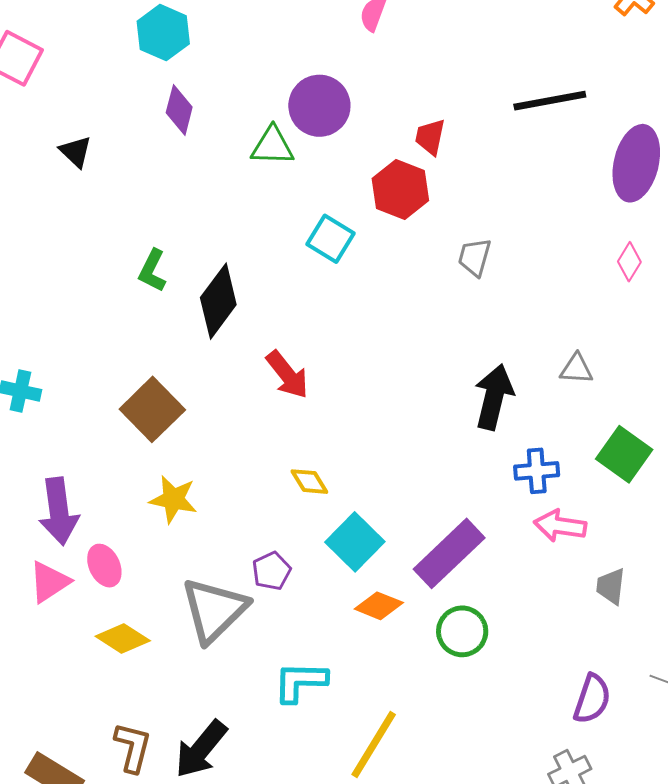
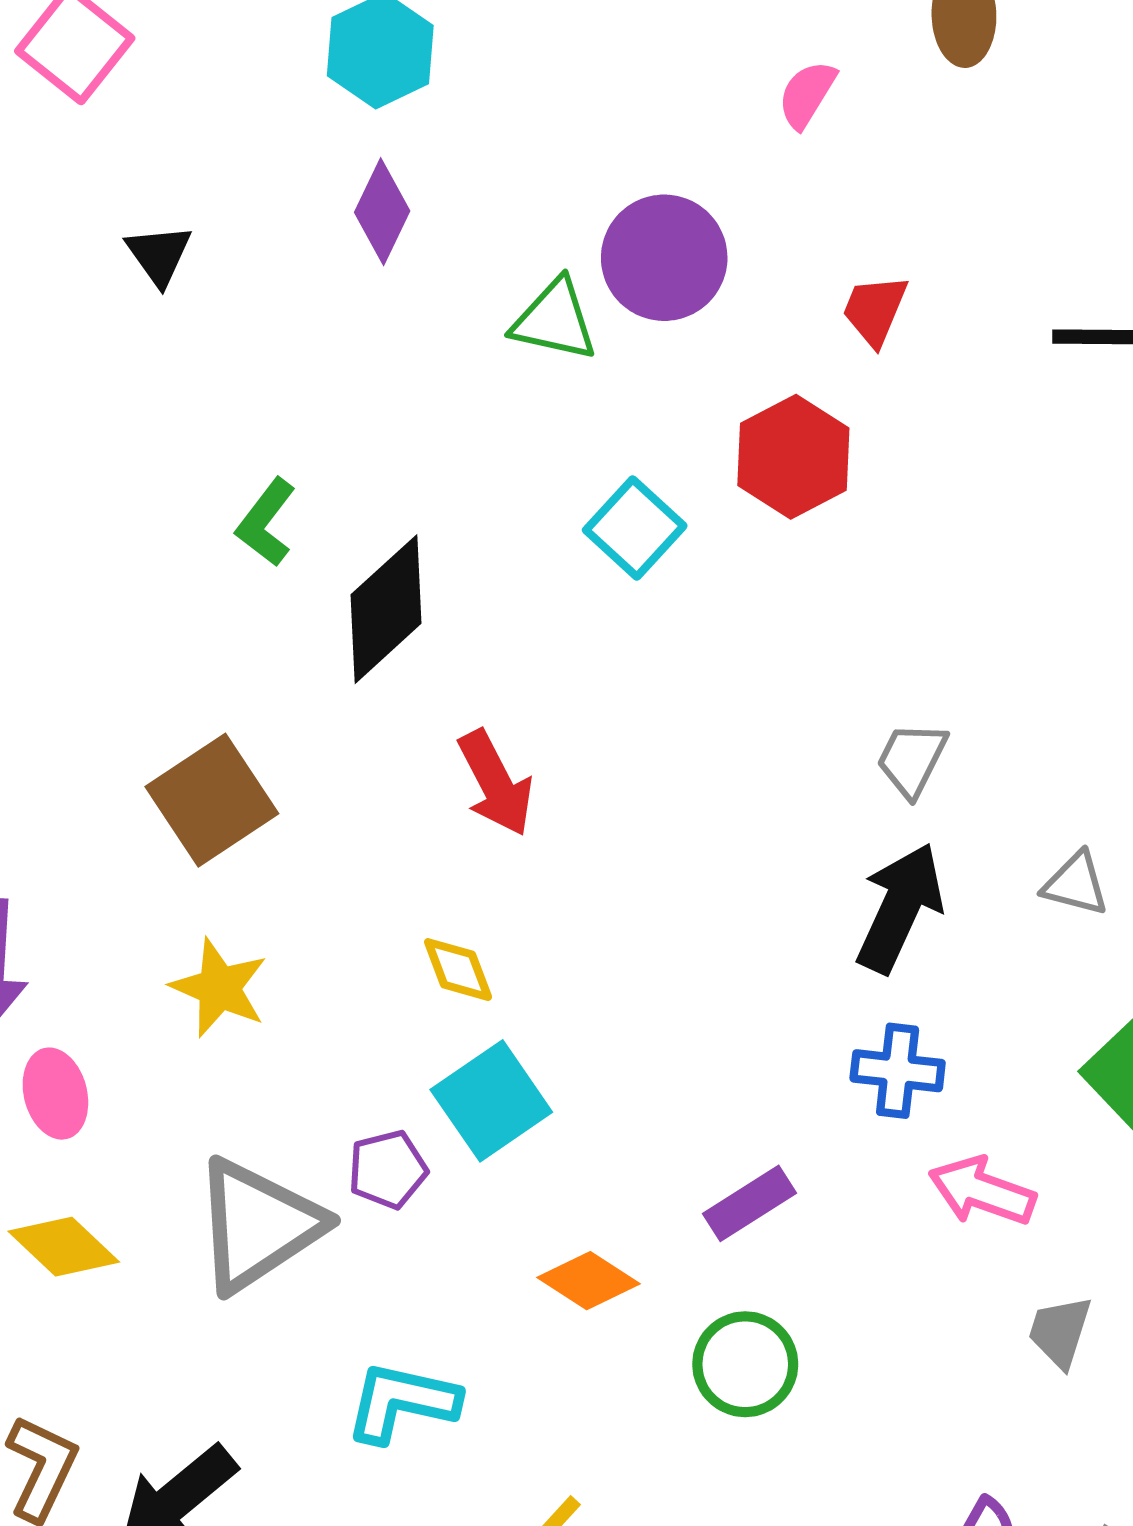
red trapezoid: (430, 137) -> (875, 310), moved
gray trapezoid: (475, 257) -> (912, 759), moved
blue cross: (537, 471) -> (898, 1071), moved
yellow diamond: (309, 482) -> (458, 970), moved
cyan square: (355, 542) -> (491, 1101), moved
purple rectangle: (449, 553) -> (749, 1203), size x0.6

